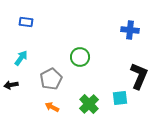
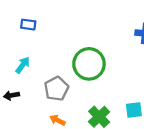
green circle: (80, 57) -> (89, 64), size x1.5

